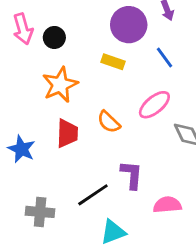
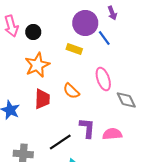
blue line: (164, 58) -> (104, 38), moved
pink ellipse: (154, 105) -> (103, 79), turned -70
pink semicircle: (167, 205) -> (112, 134), moved

